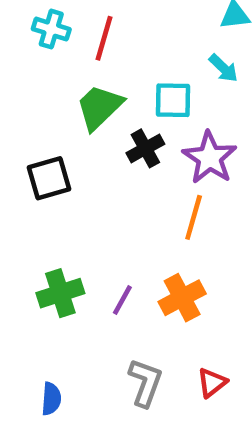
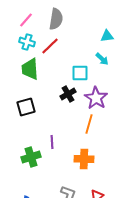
red line: (104, 38) -> (50, 46), turned 30
green trapezoid: (99, 107) -> (30, 69), moved, turned -50
orange cross: (182, 298) -> (84, 159), turned 30
purple line: (122, 300) -> (52, 142), moved, turned -32

